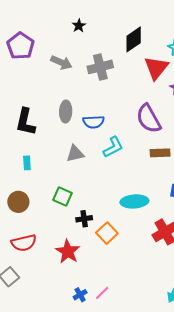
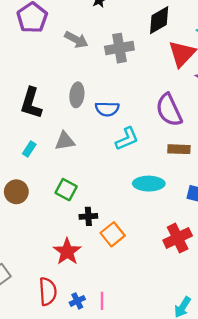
gray triangle: (75, 154) -> (65, 141), moved
cyan rectangle: (27, 163) -> (29, 149), turned 32
cyan ellipse: (134, 201) -> (149, 184), moved
red semicircle: (24, 243) -> (48, 291), moved, turned -85
pink line: (102, 293) -> (102, 301), turned -49

